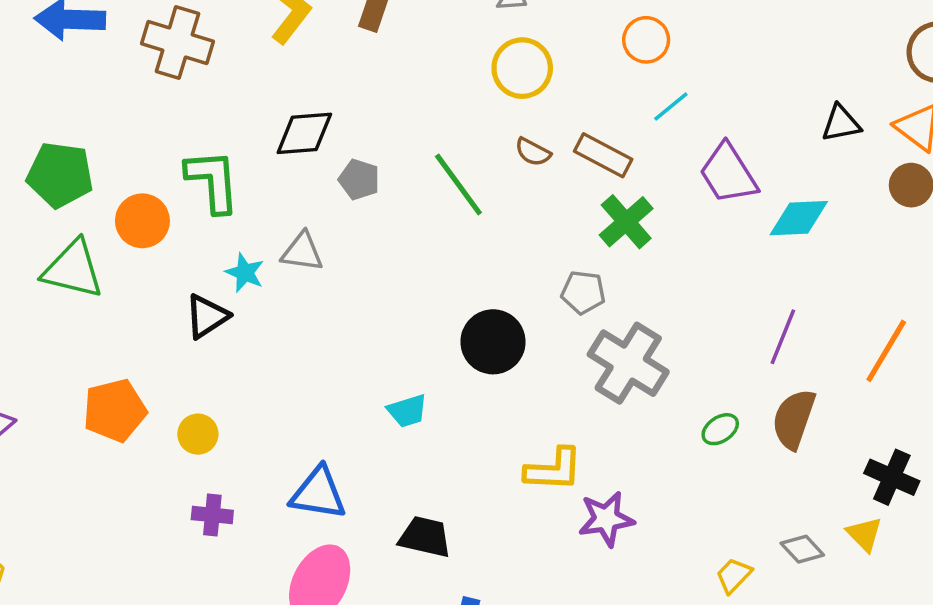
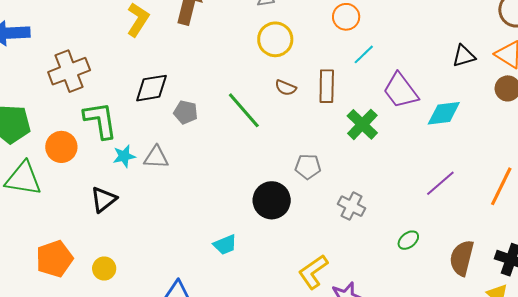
brown cross: (177, 42) -> (69, 71), moved, turned -33
brown rectangle: (603, 155) -> (327, 86), turned 68
green cross: (626, 222) -> (362, 124), moved
cyan star: (245, 273) -> (124, 156), moved, turned -30
gray pentagon: (583, 292) -> (308, 167), moved
purple line: (783, 337) -> (440, 183), turned 32
gray cross: (628, 363) -> (351, 206), size x0.6
brown semicircle: (794, 419) -> (462, 258), moved
yellow L-shape: (554, 470) -> (313, 272), turned 147

